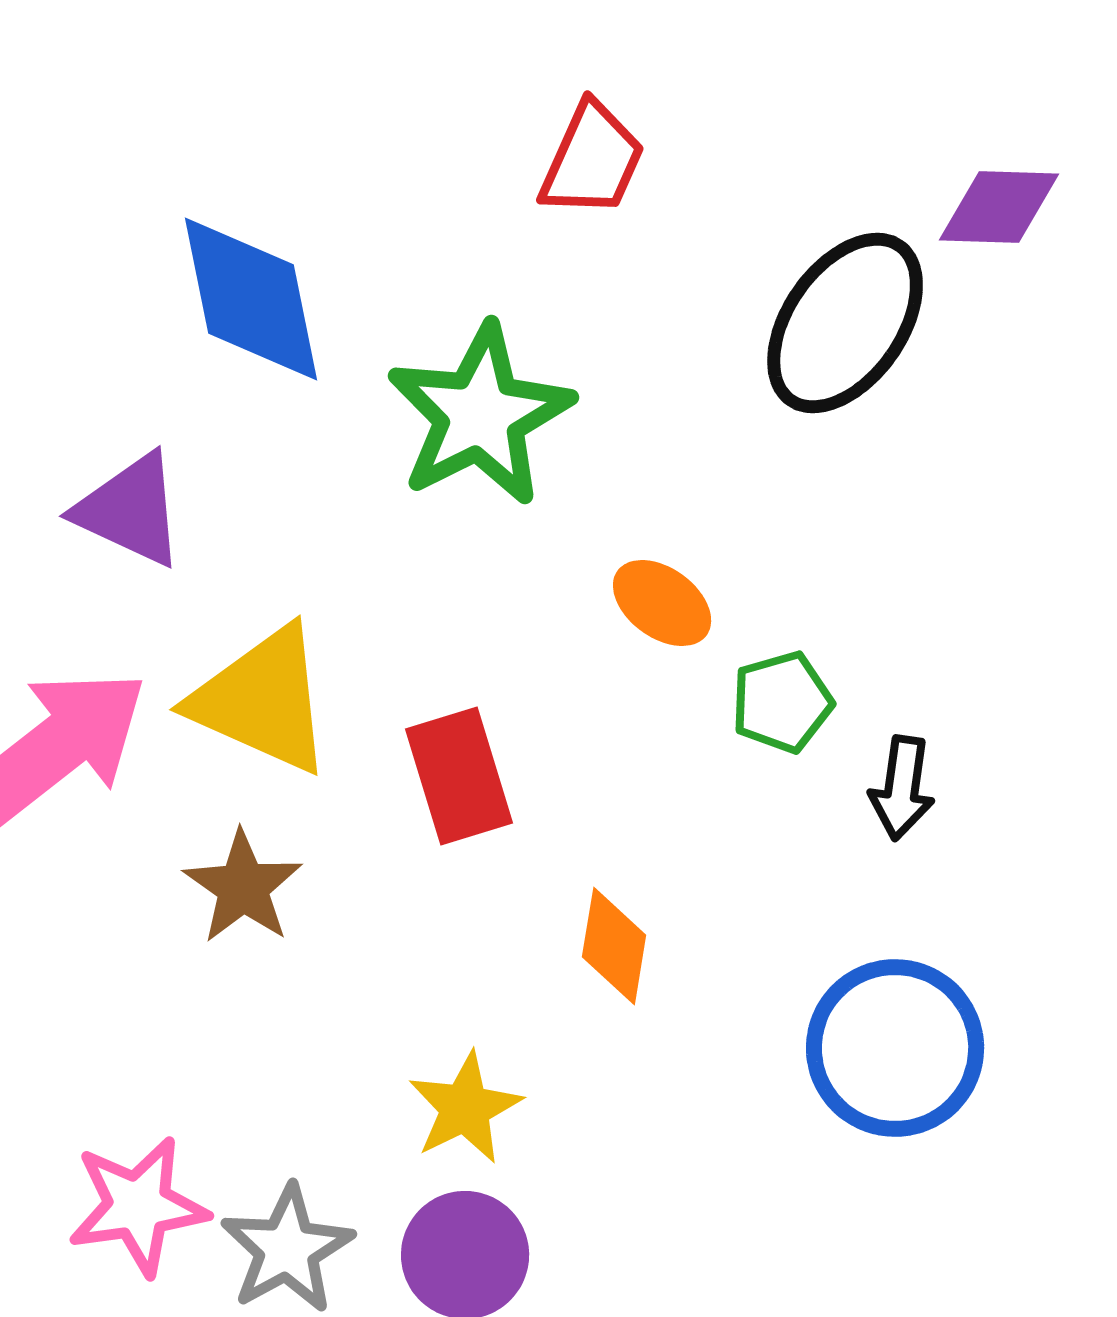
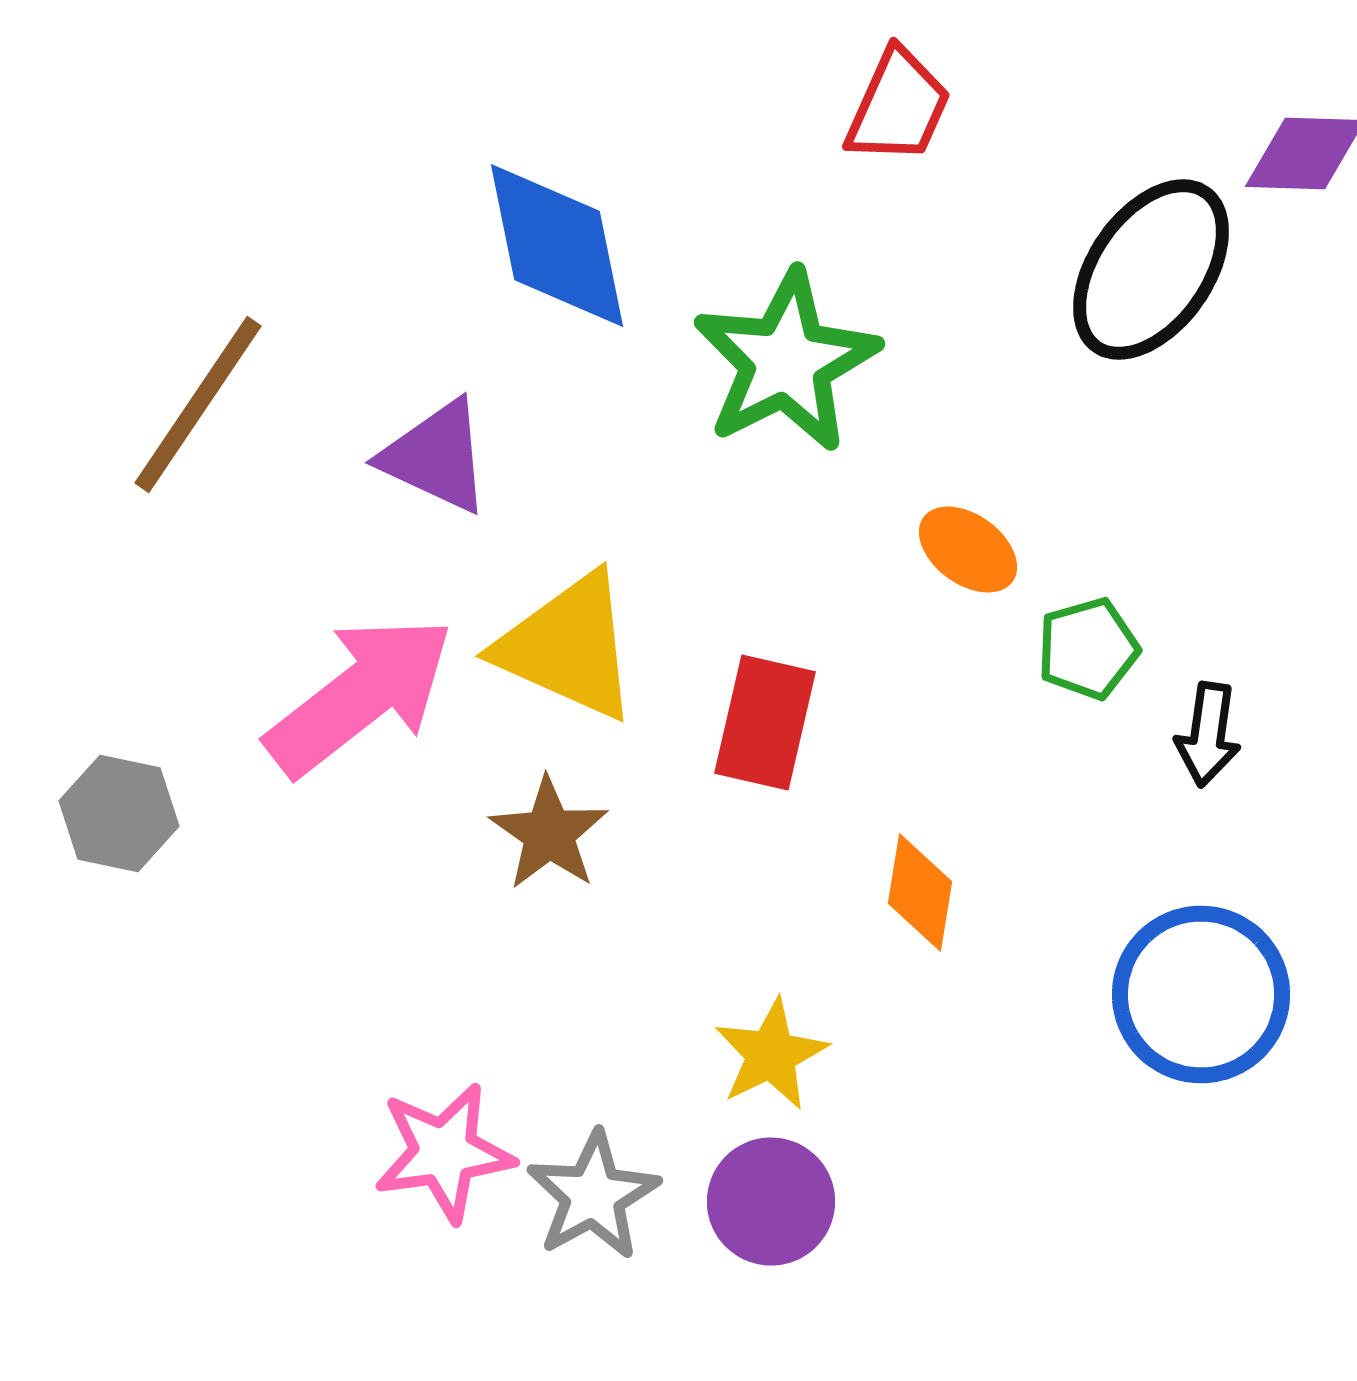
red rectangle: (459, 776) -> (765, 723), turned 30

